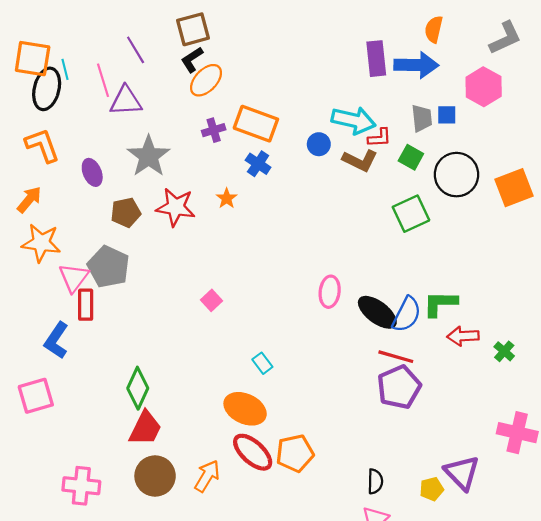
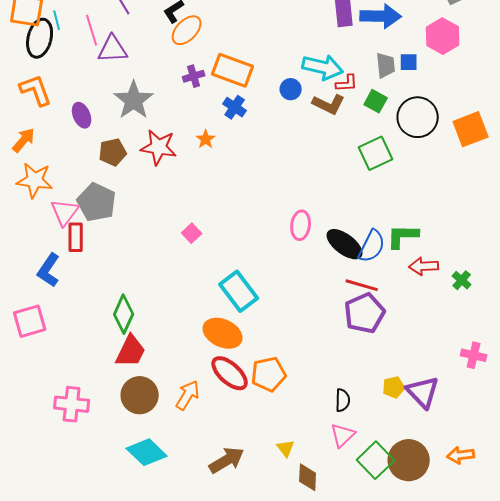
cyan rectangle: (262, 363) -> (239, 291), size x2.0
pink cross: (517, 433) -> (474, 355), size x0.7
yellow pentagon: (432, 489) -> (394, 387), moved

